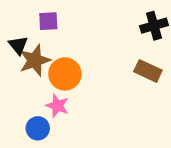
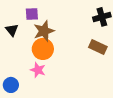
brown star: (35, 60) -> (44, 31), moved
blue circle: (38, 128) -> (11, 85), moved

